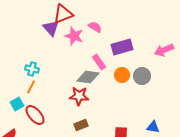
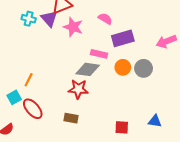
pink semicircle: (95, 27) -> (105, 19), moved
pink rectangle: (99, 62) -> (99, 54), turned -42
cyan cross: (32, 69) -> (29, 19), moved
brown rectangle: (81, 125) -> (71, 118), moved, turned 32

